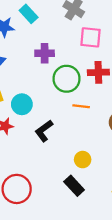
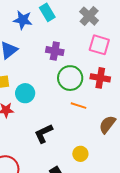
black L-shape: (44, 131) -> (44, 133), moved
yellow circle: (83, 160) -> (80, 154), moved

